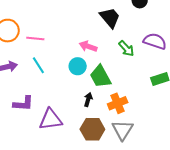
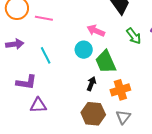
cyan line: (38, 65) -> (46, 55), moved
purple triangle: (51, 119) -> (38, 105), moved, size x0.7
gray triangle: (123, 130) -> (123, 117), size x0.7

